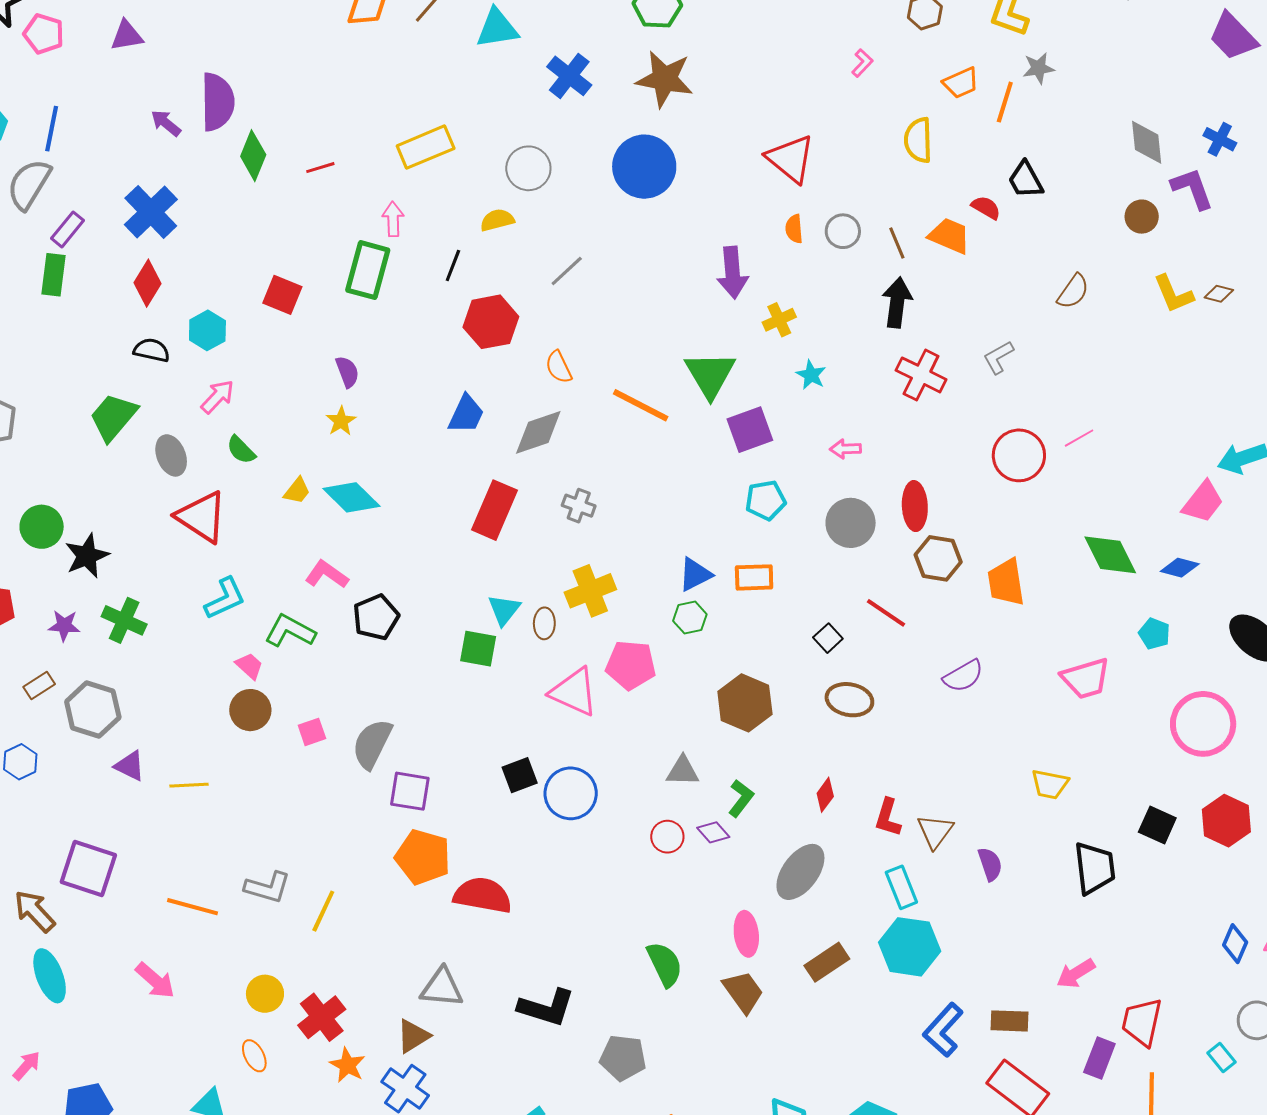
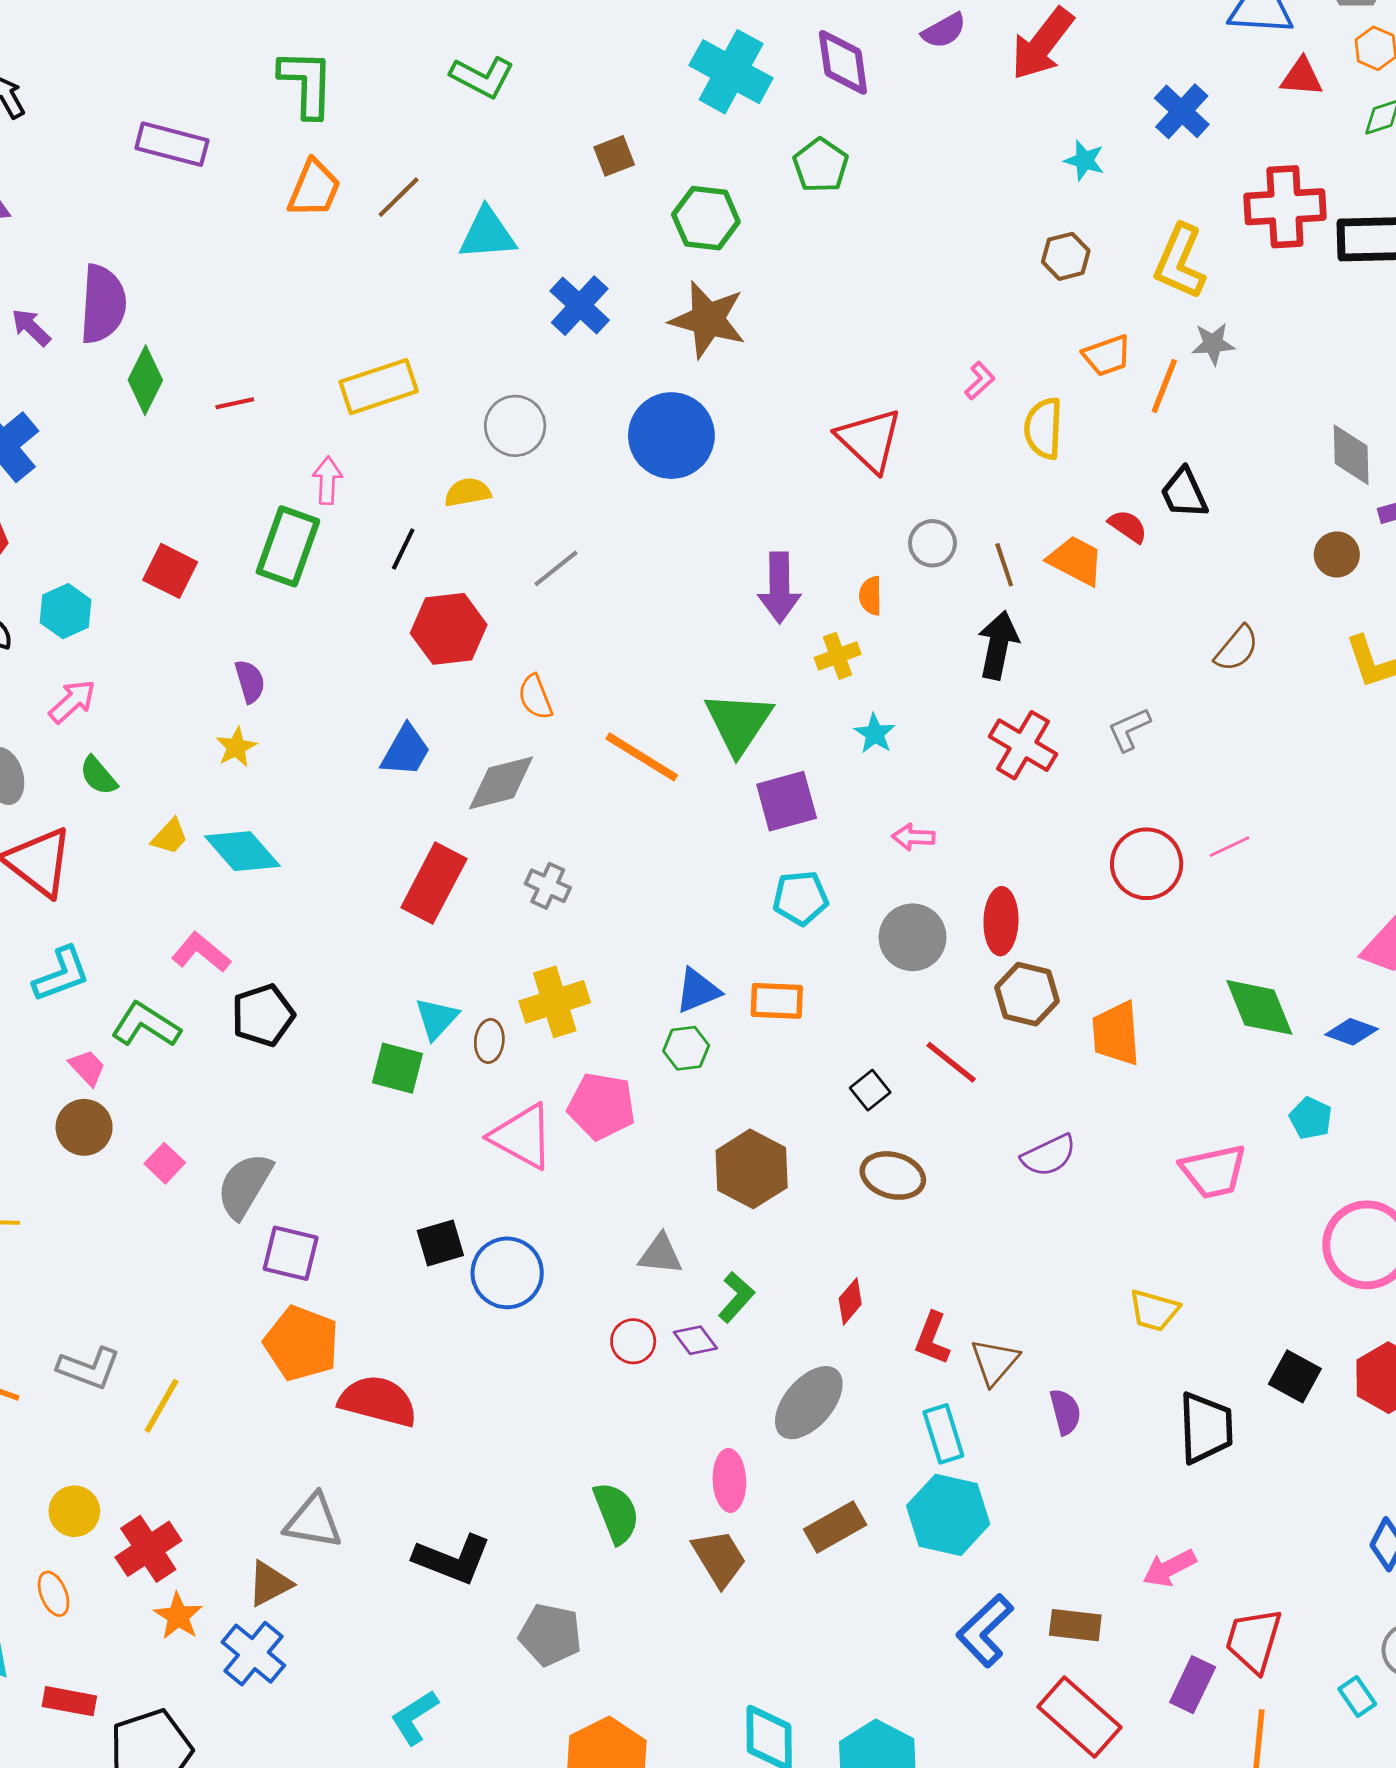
pink L-shape: (862, 63) -> (980, 381), moved
orange semicircle: (794, 229) -> (871, 596), moved
pink square: (312, 732) -> (165, 1163), turned -32

